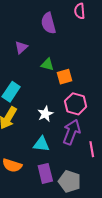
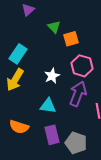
green triangle: (47, 65) -> (54, 27), turned 32

